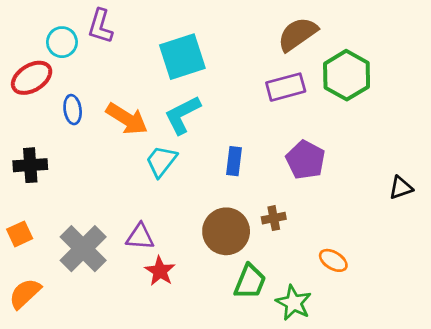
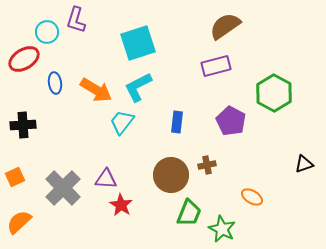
green hexagon: (347, 75) -> (274, 93), moved
black triangle: (401, 188) -> (304, 164), moved

